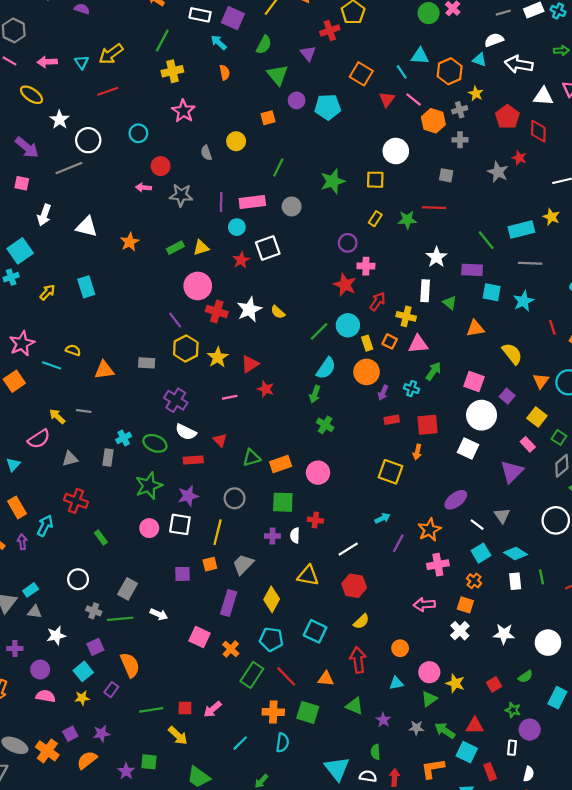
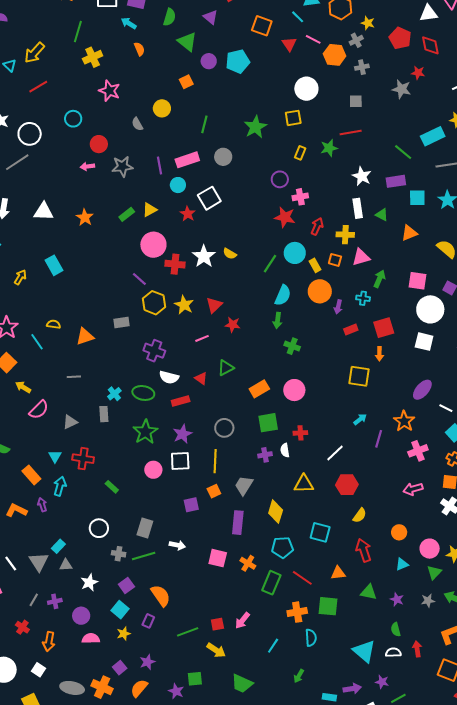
cyan line: (52, 365) -> (37, 342), turned 48
yellow arrow: (57, 416) -> (23, 387), moved
green triangle: (252, 458) -> (226, 368), moved
cyan triangle: (13, 465) -> (55, 456), moved

